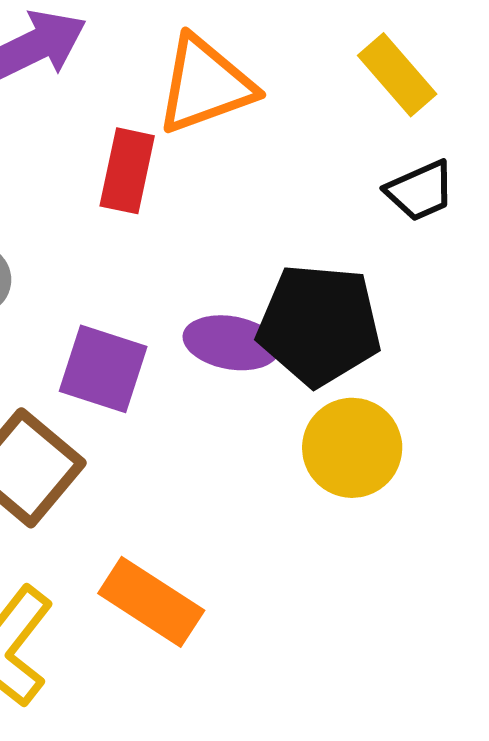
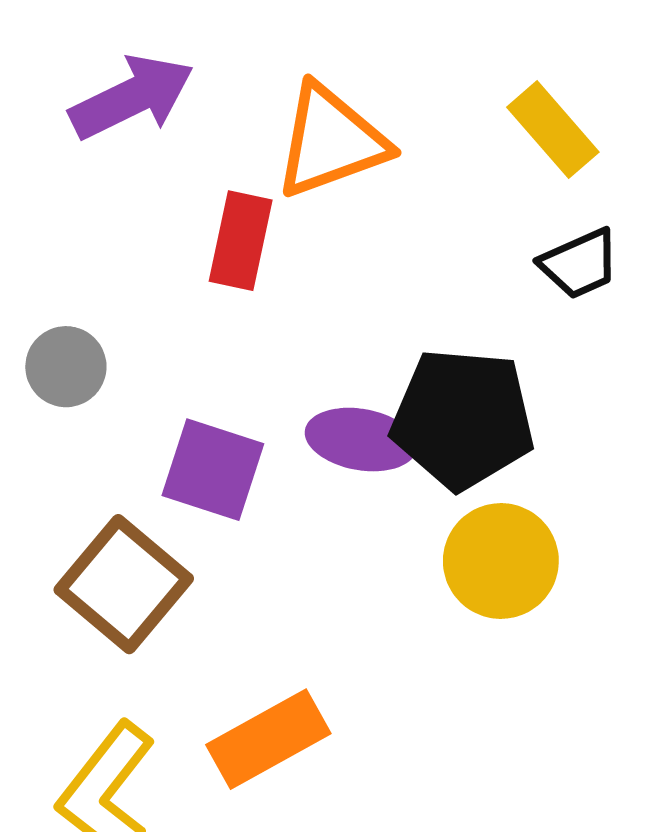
orange rectangle: (151, 602) -> (268, 739), turned -62

